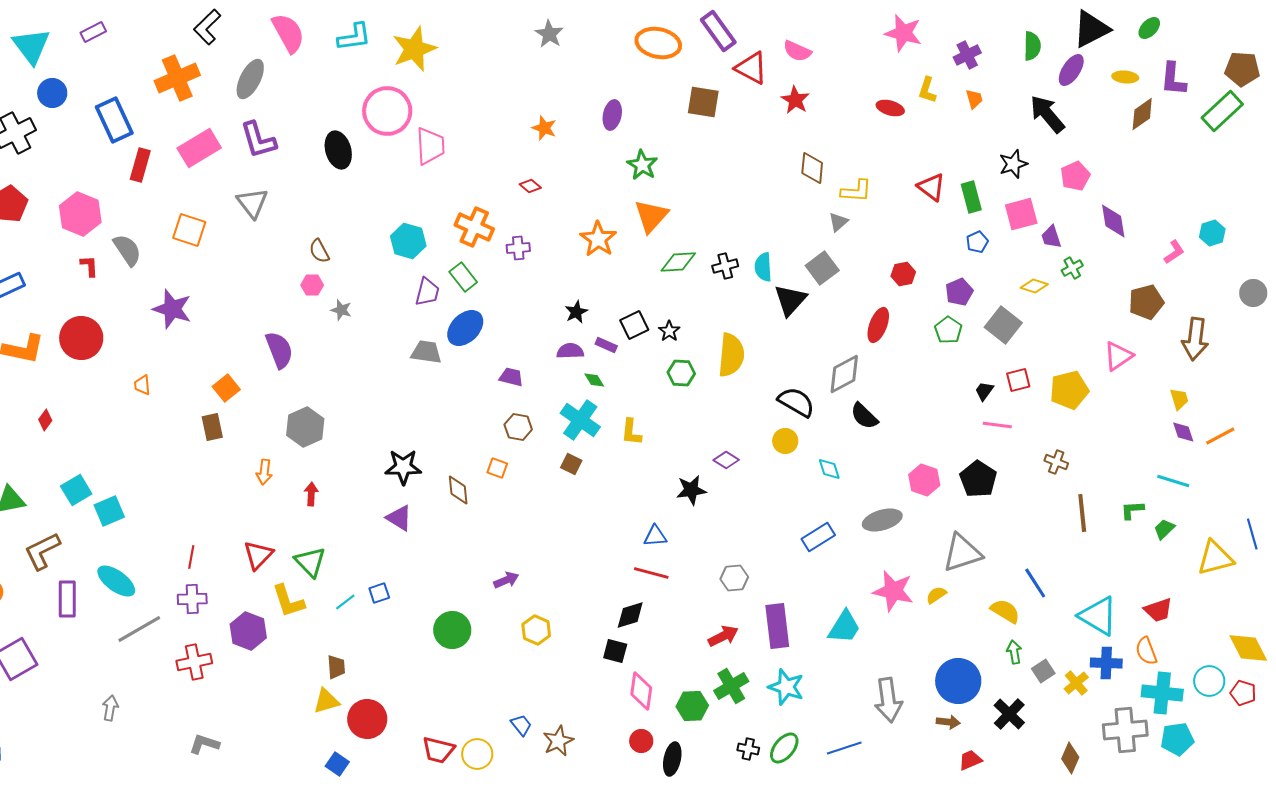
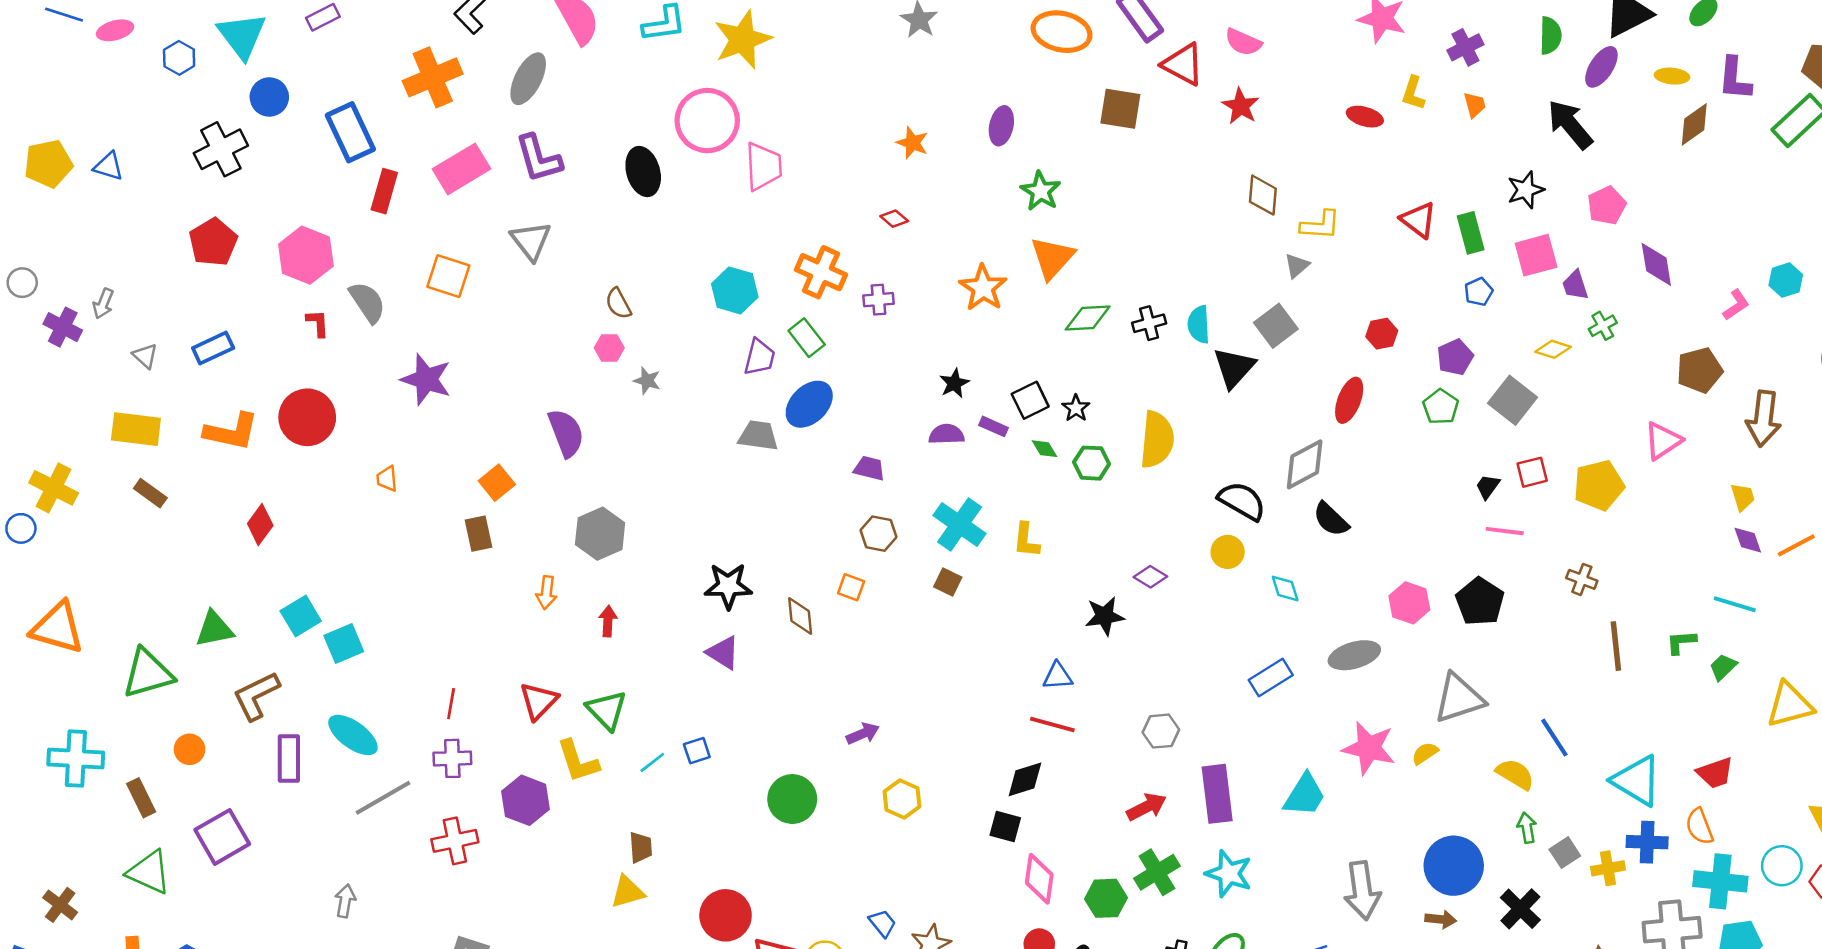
green diamond: (594, 380) -> (1045, 449), moved
red diamond: (45, 420) -> (260, 524), size x1.4
yellow cross: (1076, 683) -> (1608, 868), turned 30
red circle: (367, 719) -> (726, 915), moved

